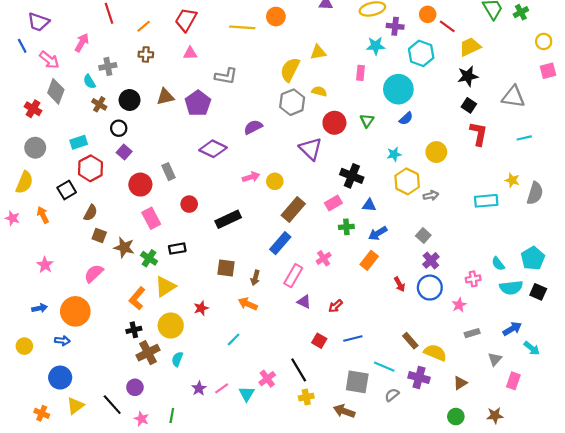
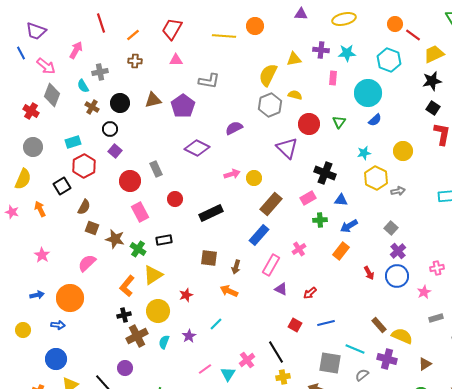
purple cross: (395, 26) -> (321, 50), moved
purple star: (199, 388) -> (189, 336), moved

